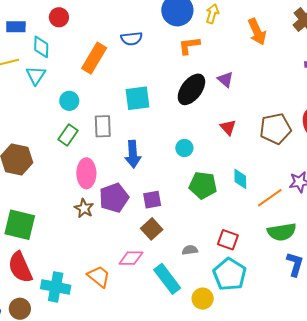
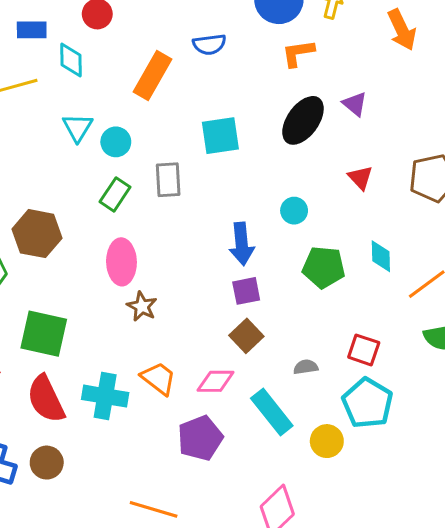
cyan triangle: (36, 75) -> (77, 127), moved
blue arrow: (133, 154) -> (242, 244), moved
pink ellipse: (86, 173) -> (121, 262), moved
purple pentagon: (114, 198) -> (200, 438), moved
orange trapezoid: (99, 276) -> (159, 378), moved
cyan cross: (56, 287) -> (105, 396), moved

